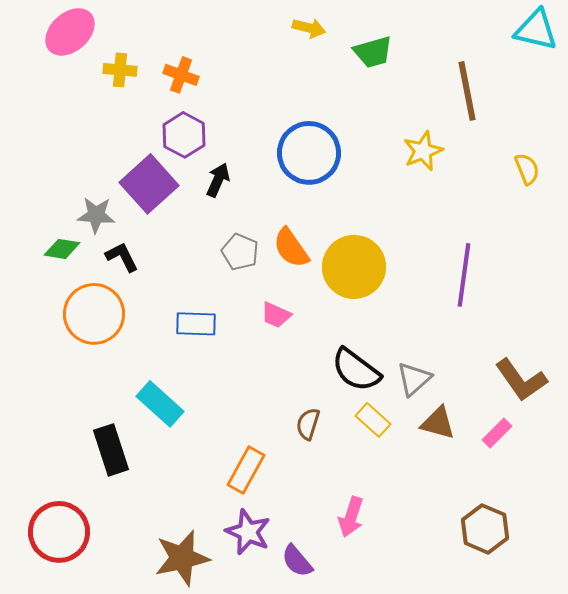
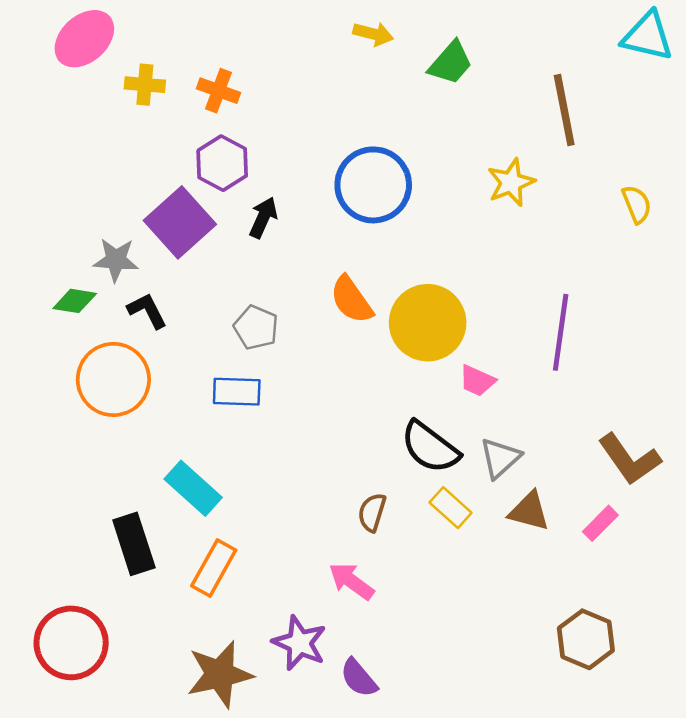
green trapezoid: (373, 52) -> (451, 63), turned -33
gray pentagon: (240, 252) -> (256, 328), moved
pink trapezoid: (276, 315) -> (477, 381), moved
orange rectangle: (246, 470) -> (214, 568), moved
pink arrow: (351, 517) -> (351, 581), moved, turned 108

